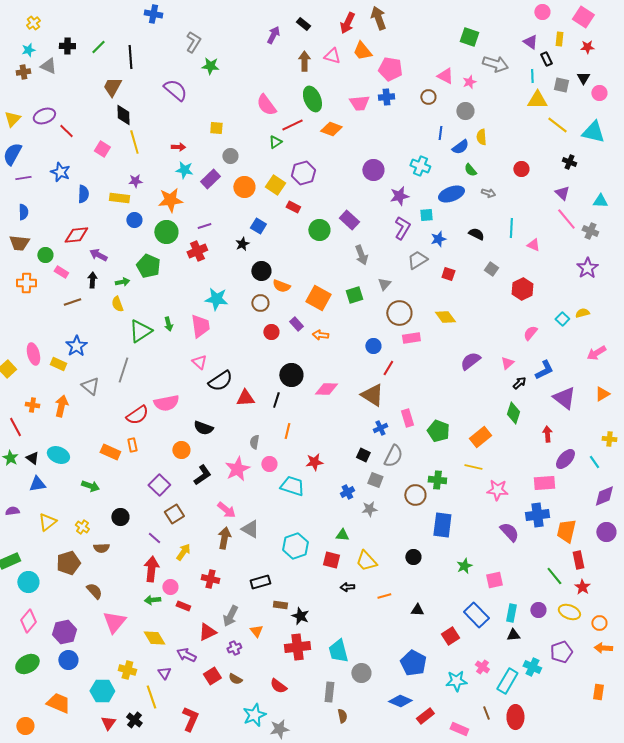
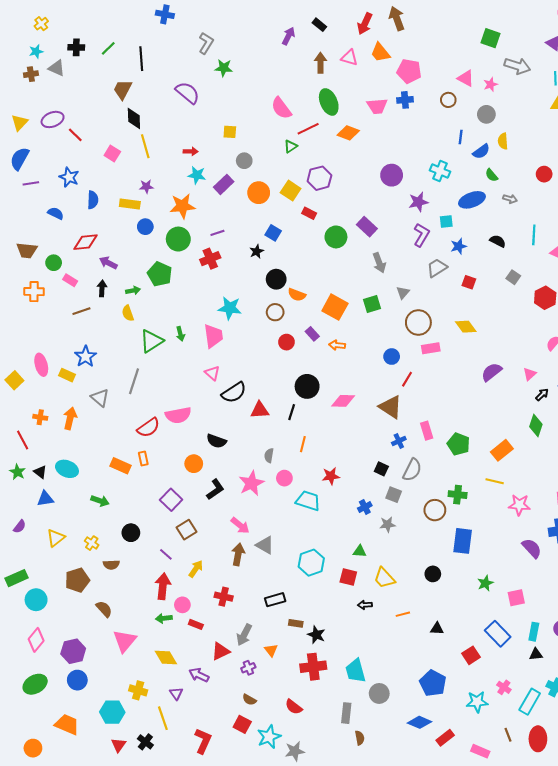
blue semicircle: (23, 212) -> (56, 213), moved, turned -63
purple semicircle: (12, 511) -> (20, 527), turned 136
red square: (212, 676) -> (242, 724), moved, turned -30

